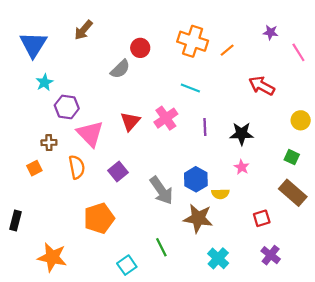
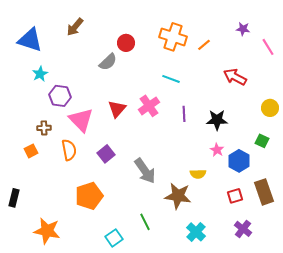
blue triangle: (33, 45) -> (30, 40), turned -44
blue hexagon: (196, 179) -> (239, 161), moved
brown rectangle: (293, 193) -> (264, 192), moved, turned 30

